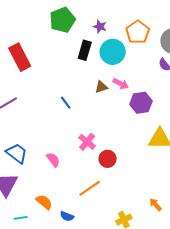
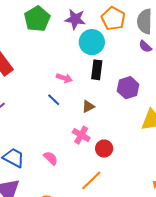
purple star: (100, 27) -> (75, 19), size x1.5
black rectangle: (85, 50) -> (97, 70), moved
pink arrow: (121, 84) -> (64, 78), moved
brown triangle: (101, 87) -> (88, 106), moved

